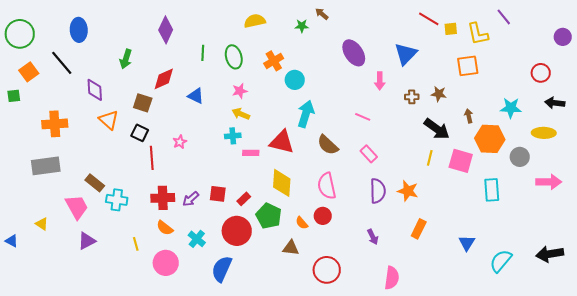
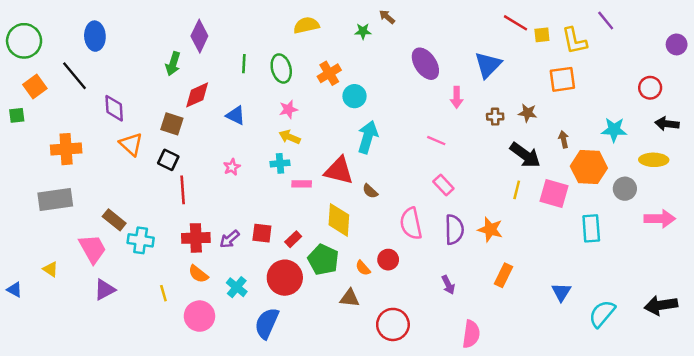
green arrow: (126, 59) -> (173, 64), moved
pink star: (180, 142) -> (232, 167), moved
brown semicircle: (328, 145) -> (370, 191), moved, size x0.6
pink semicircle: (327, 186) -> (411, 224), moved

